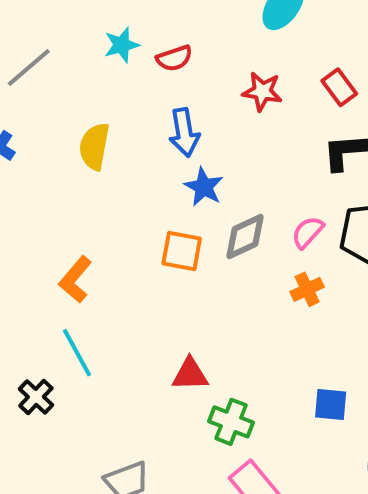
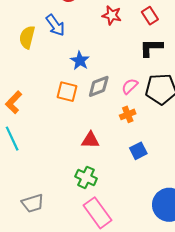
blue arrow: (184, 132) -> (55, 25), moved, turned -30
red triangle: (190, 374) -> (90, 140), moved
blue square: (331, 404) -> (138, 151), moved, turned -36

